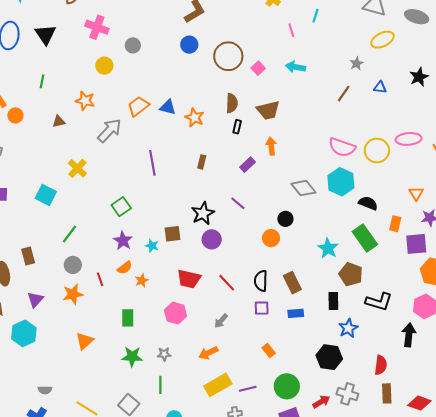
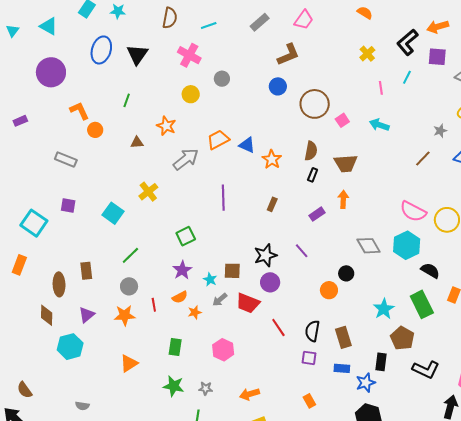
red trapezoid: (189, 279) -> (248, 303), moved
gray arrow: (221, 321) -> (220, 300), moved
blue star: (348, 328) -> (366, 383), moved

